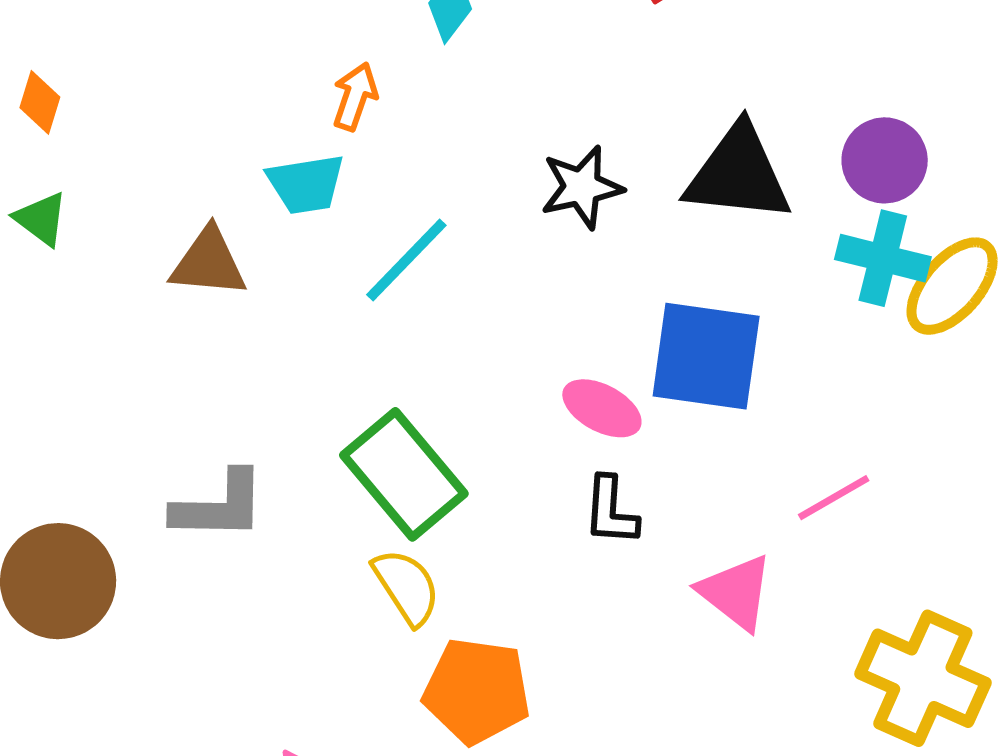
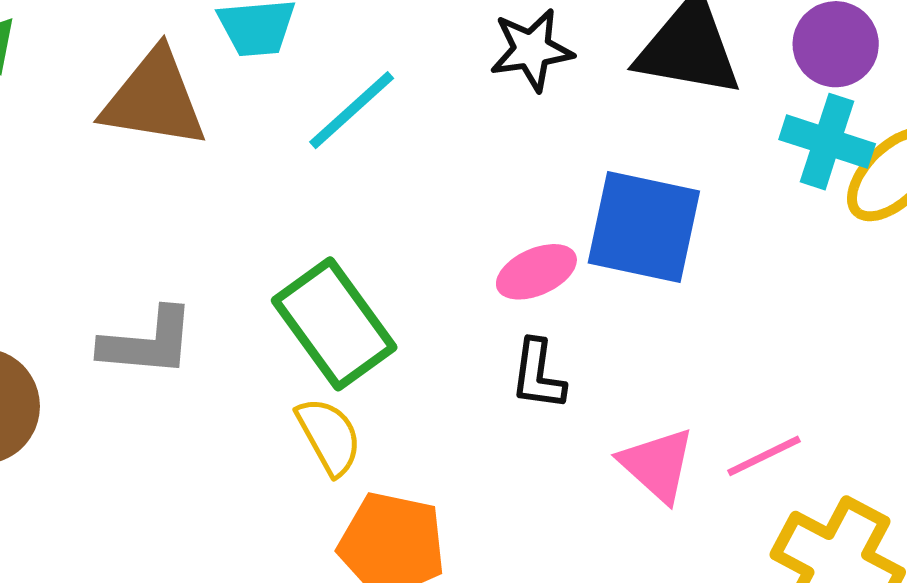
brown triangle: (209, 263) -> (154, 99), size x1.4
pink ellipse: (602, 408) -> (536, 272), turned -56
pink line: (834, 498) -> (764, 456), moved

